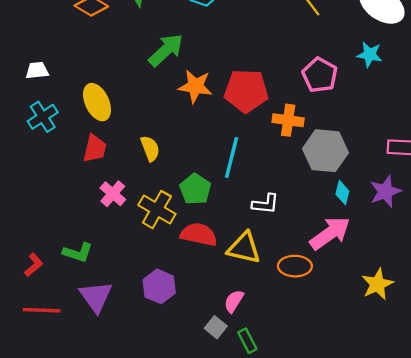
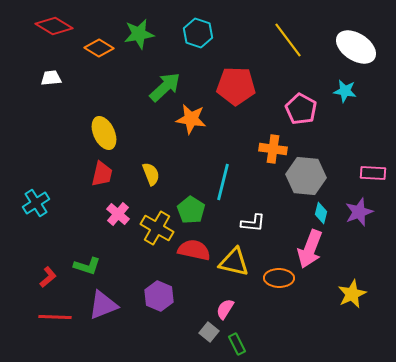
white trapezoid: (37, 70) -> (51, 78), moved
red pentagon: (246, 91) -> (236, 86), moved
cyan cross: (43, 117) -> (36, 203), moved
pink arrow: (330, 233) -> (310, 249), turned 147
purple triangle: (96, 297) -> (103, 305), turned 44

